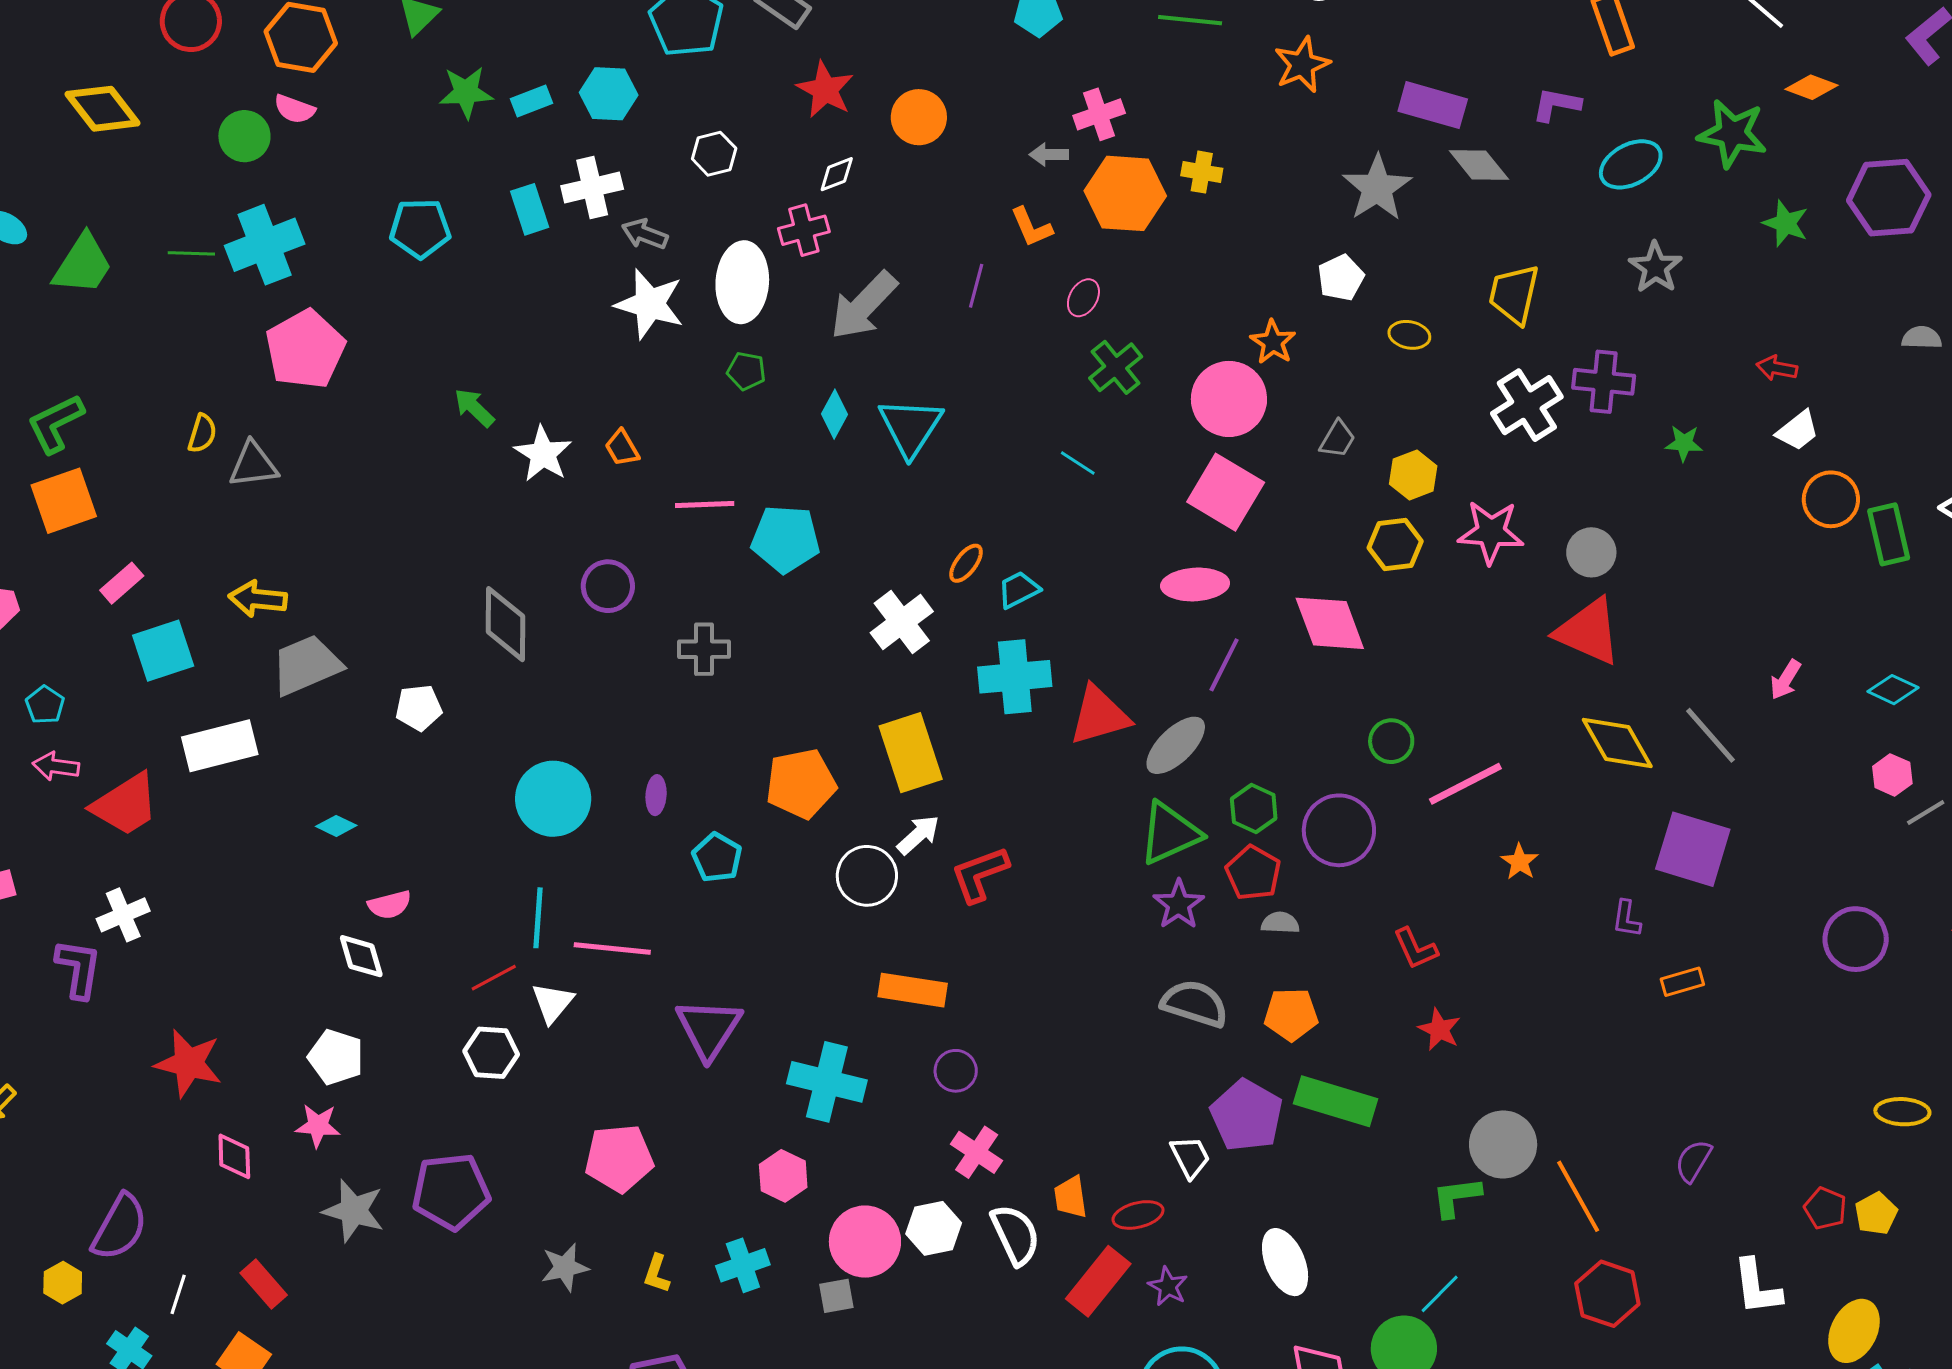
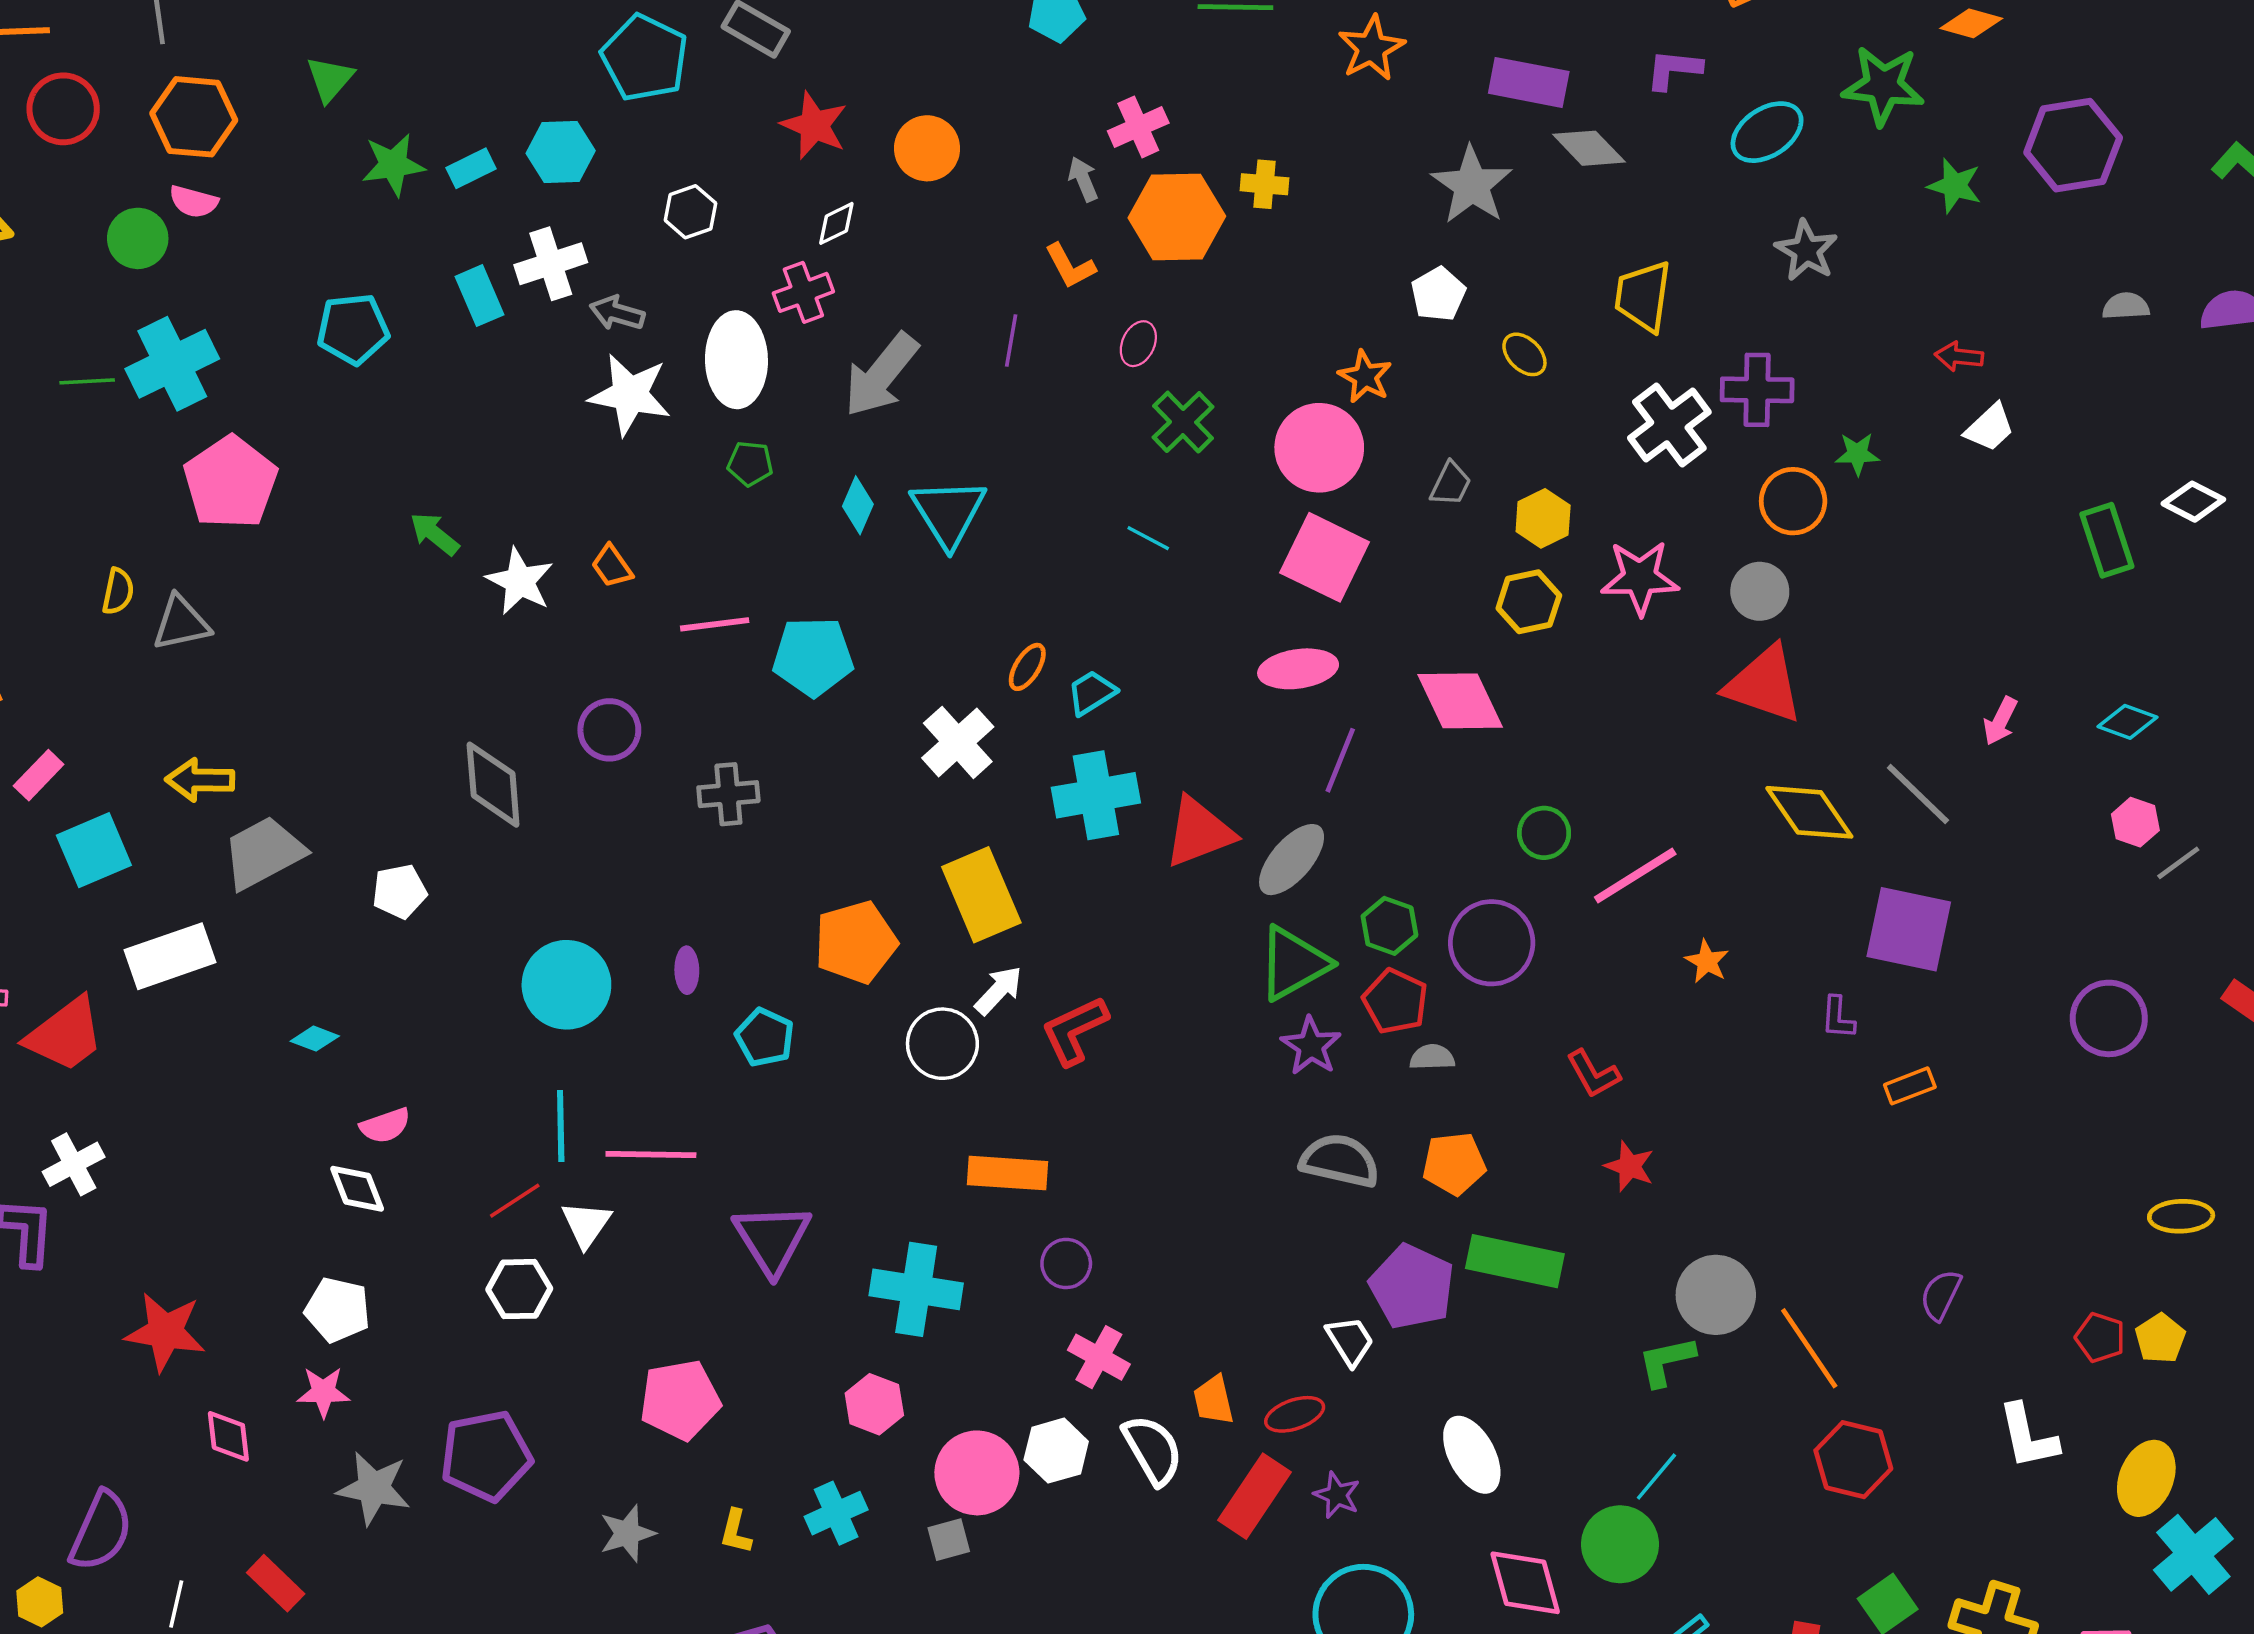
gray arrow: (1049, 155) -> (1083, 179), turned 72
yellow ellipse: (1409, 335) -> (1524, 354), turned 39
orange circle: (1831, 499) -> (1793, 501), moved

